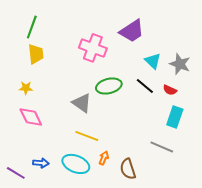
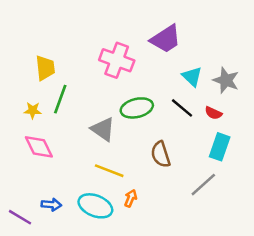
green line: (32, 27) -> (60, 99), moved
gray line: (162, 147) -> (203, 185), turned -65
brown semicircle: (128, 169) -> (161, 154), moved

